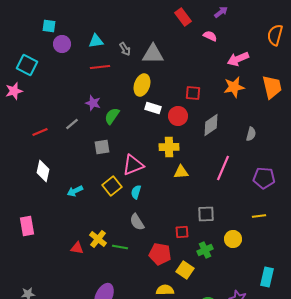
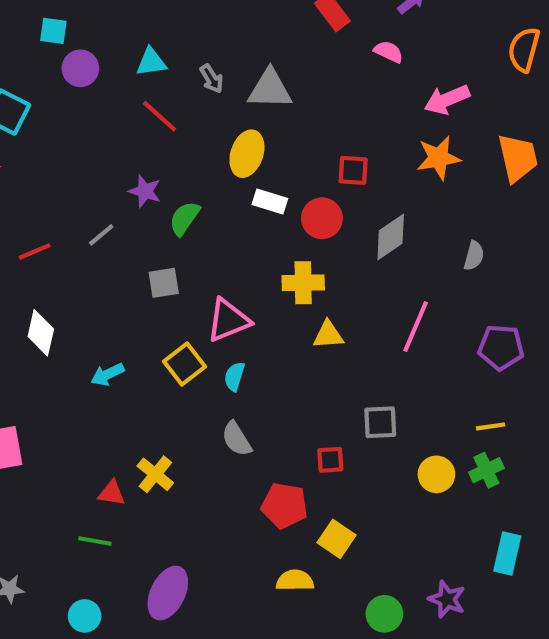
red line: (100, 67) -> (160, 116), turned 48
green line: (120, 247) -> (95, 541), moved
green cross: (205, 250) -> (486, 470), moved

